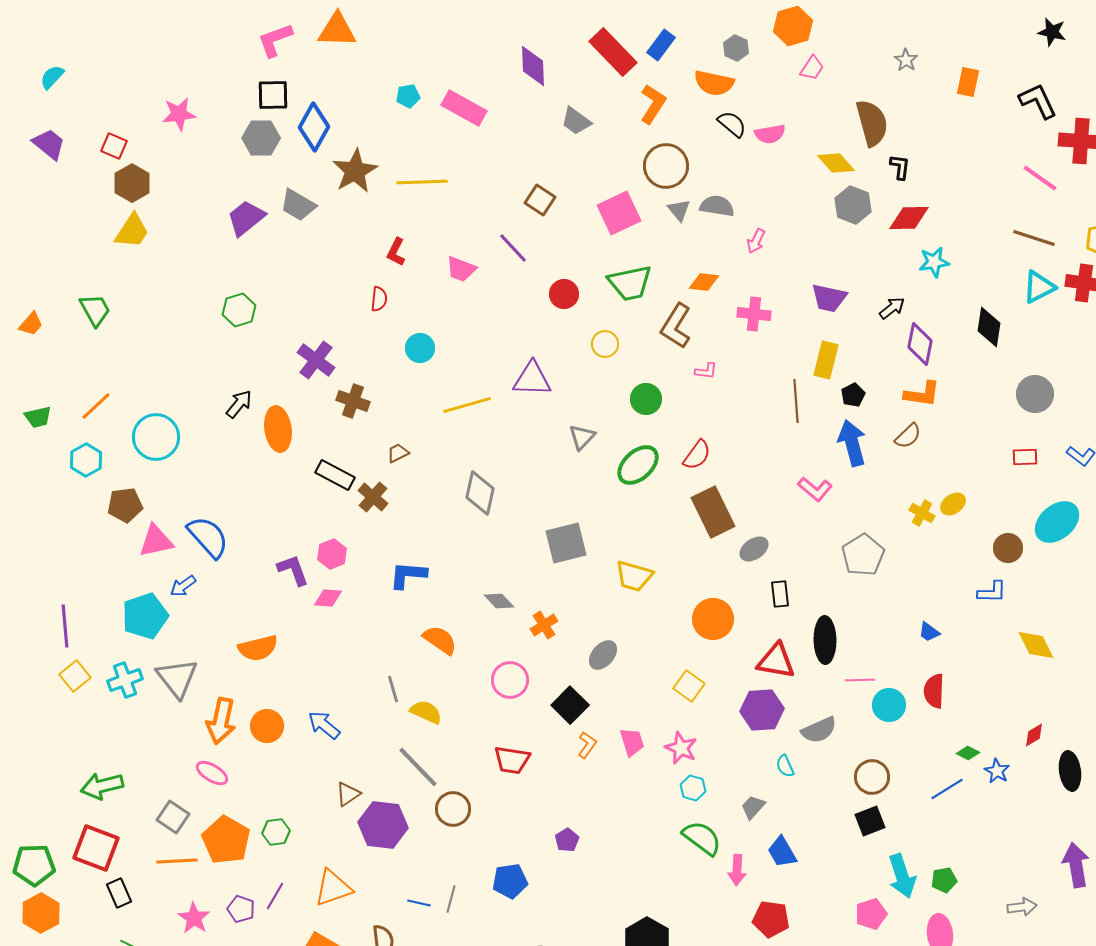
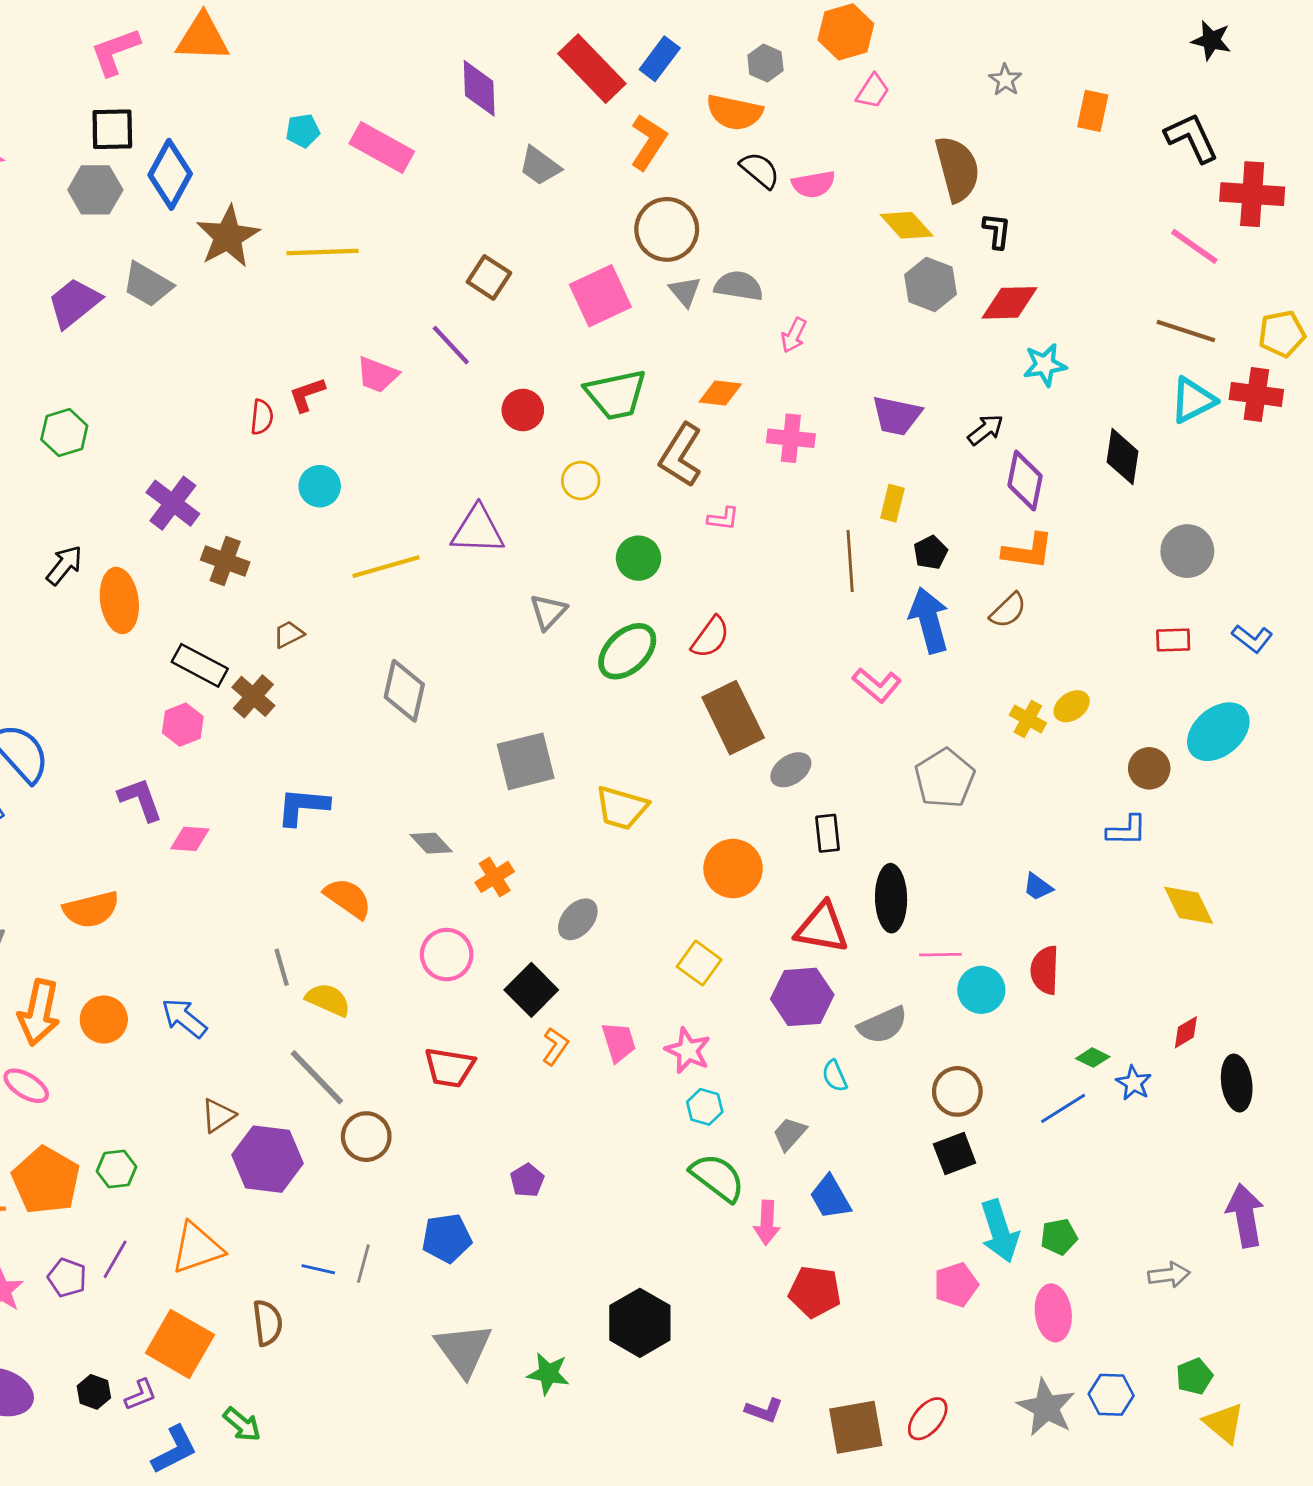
red L-shape: (396, 252) -> (307, 394), moved, turned 44
yellow rectangle: (826, 360) -> (892, 503), size x0.7
pink hexagon: (332, 554) -> (183, 725), moved

